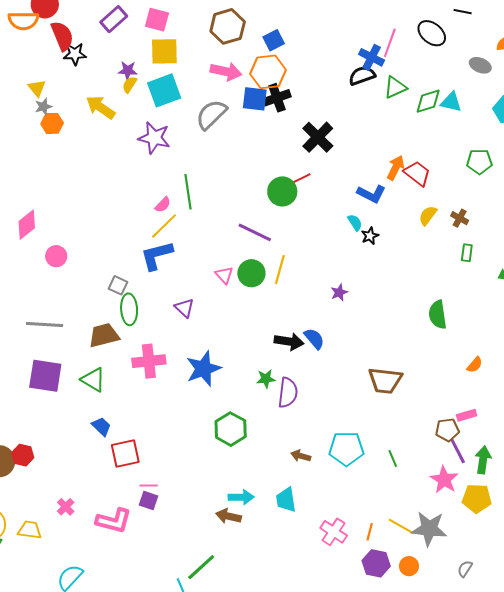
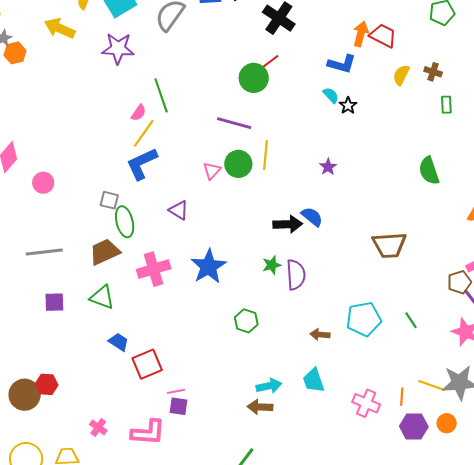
pink triangle: (224, 275) -> (212, 171), turned 36
purple square: (45, 376) -> (54, 302), size x0.6
green hexagon: (231, 429) -> (246, 321), size x0.7

